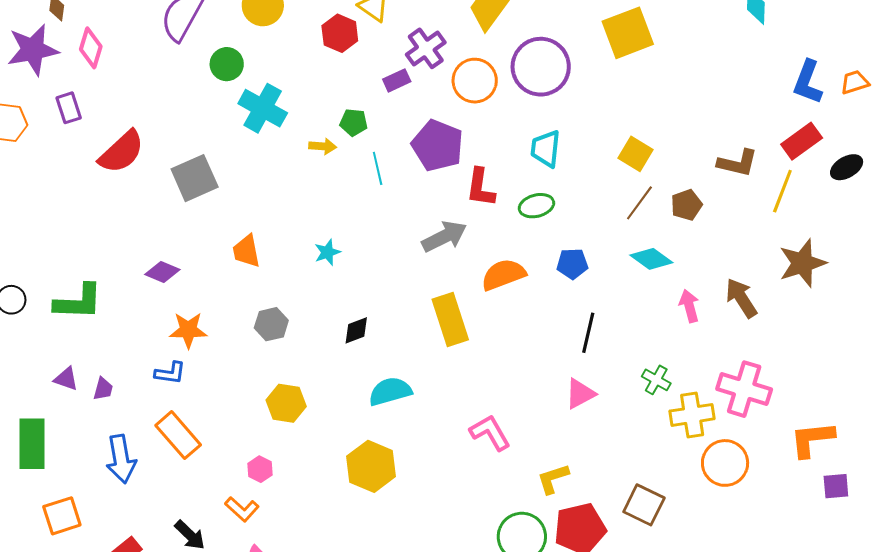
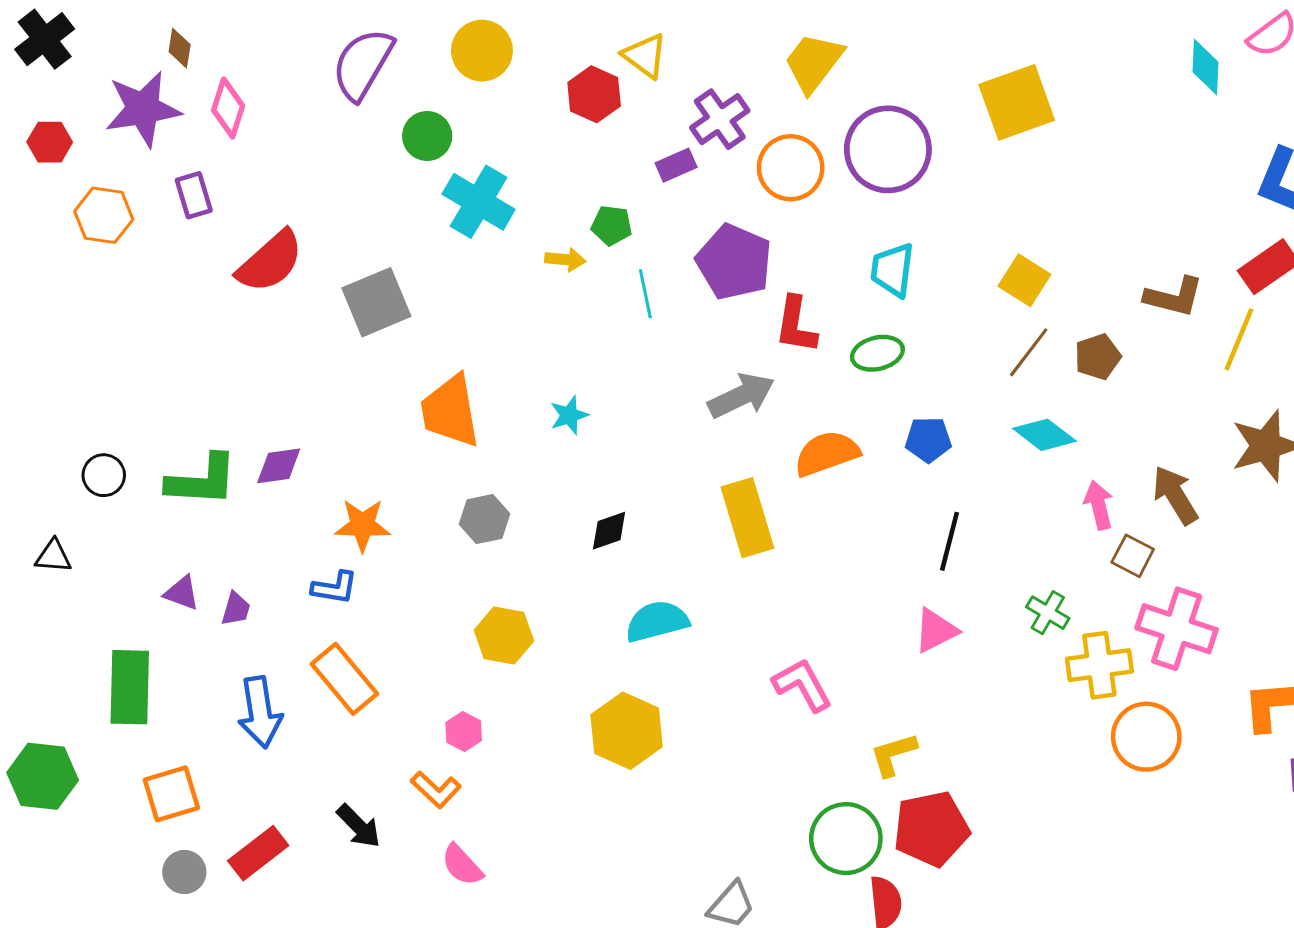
orange trapezoid: (246, 251) -> (450, 411), size x1.5
purple diamond: (162, 272) -> (279, 466), moved, turned -32
brown square: (644, 505) -> (1133, 556), moved, size x0.7

